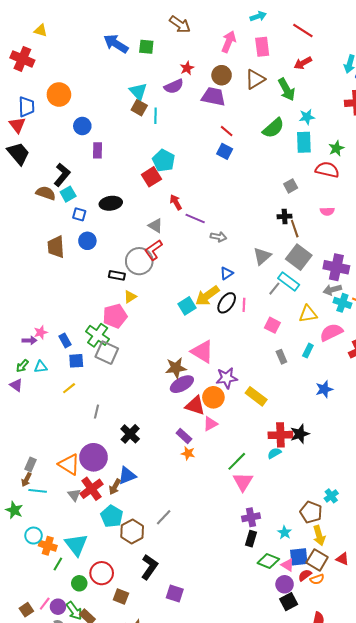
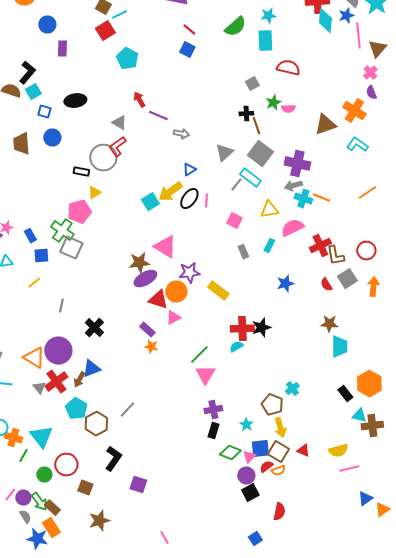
cyan line: (155, 116) -> (119, 15), turned 63
green star: (336, 148) -> (273, 103), moved
red square: (151, 177) -> (105, 31), moved
pink triangle: (288, 565) -> (249, 457), turned 40

